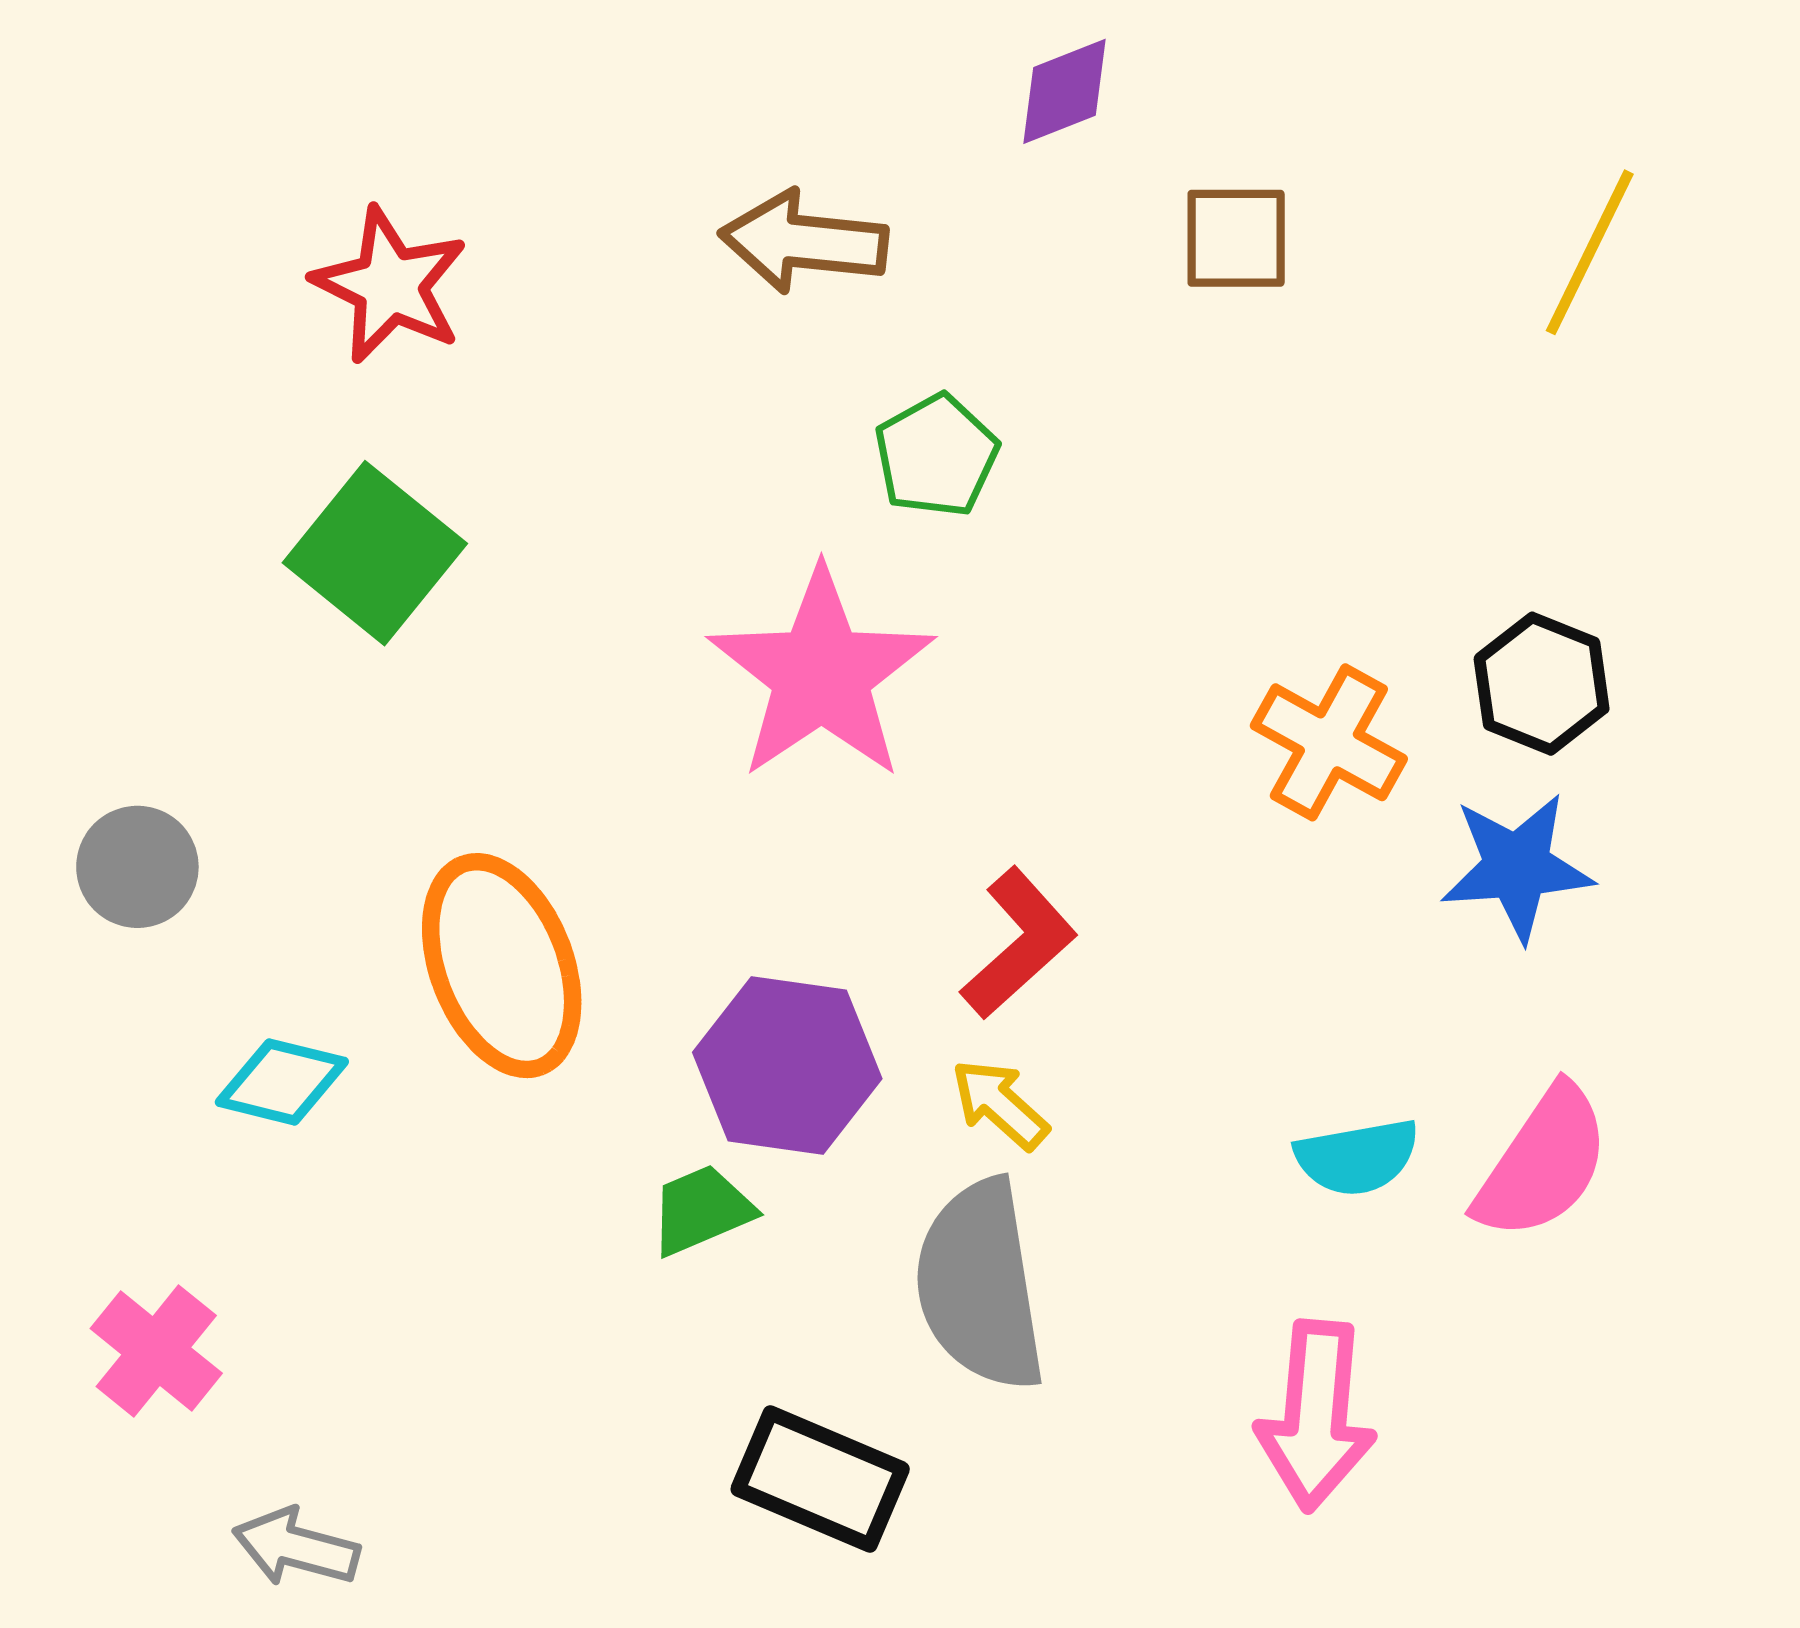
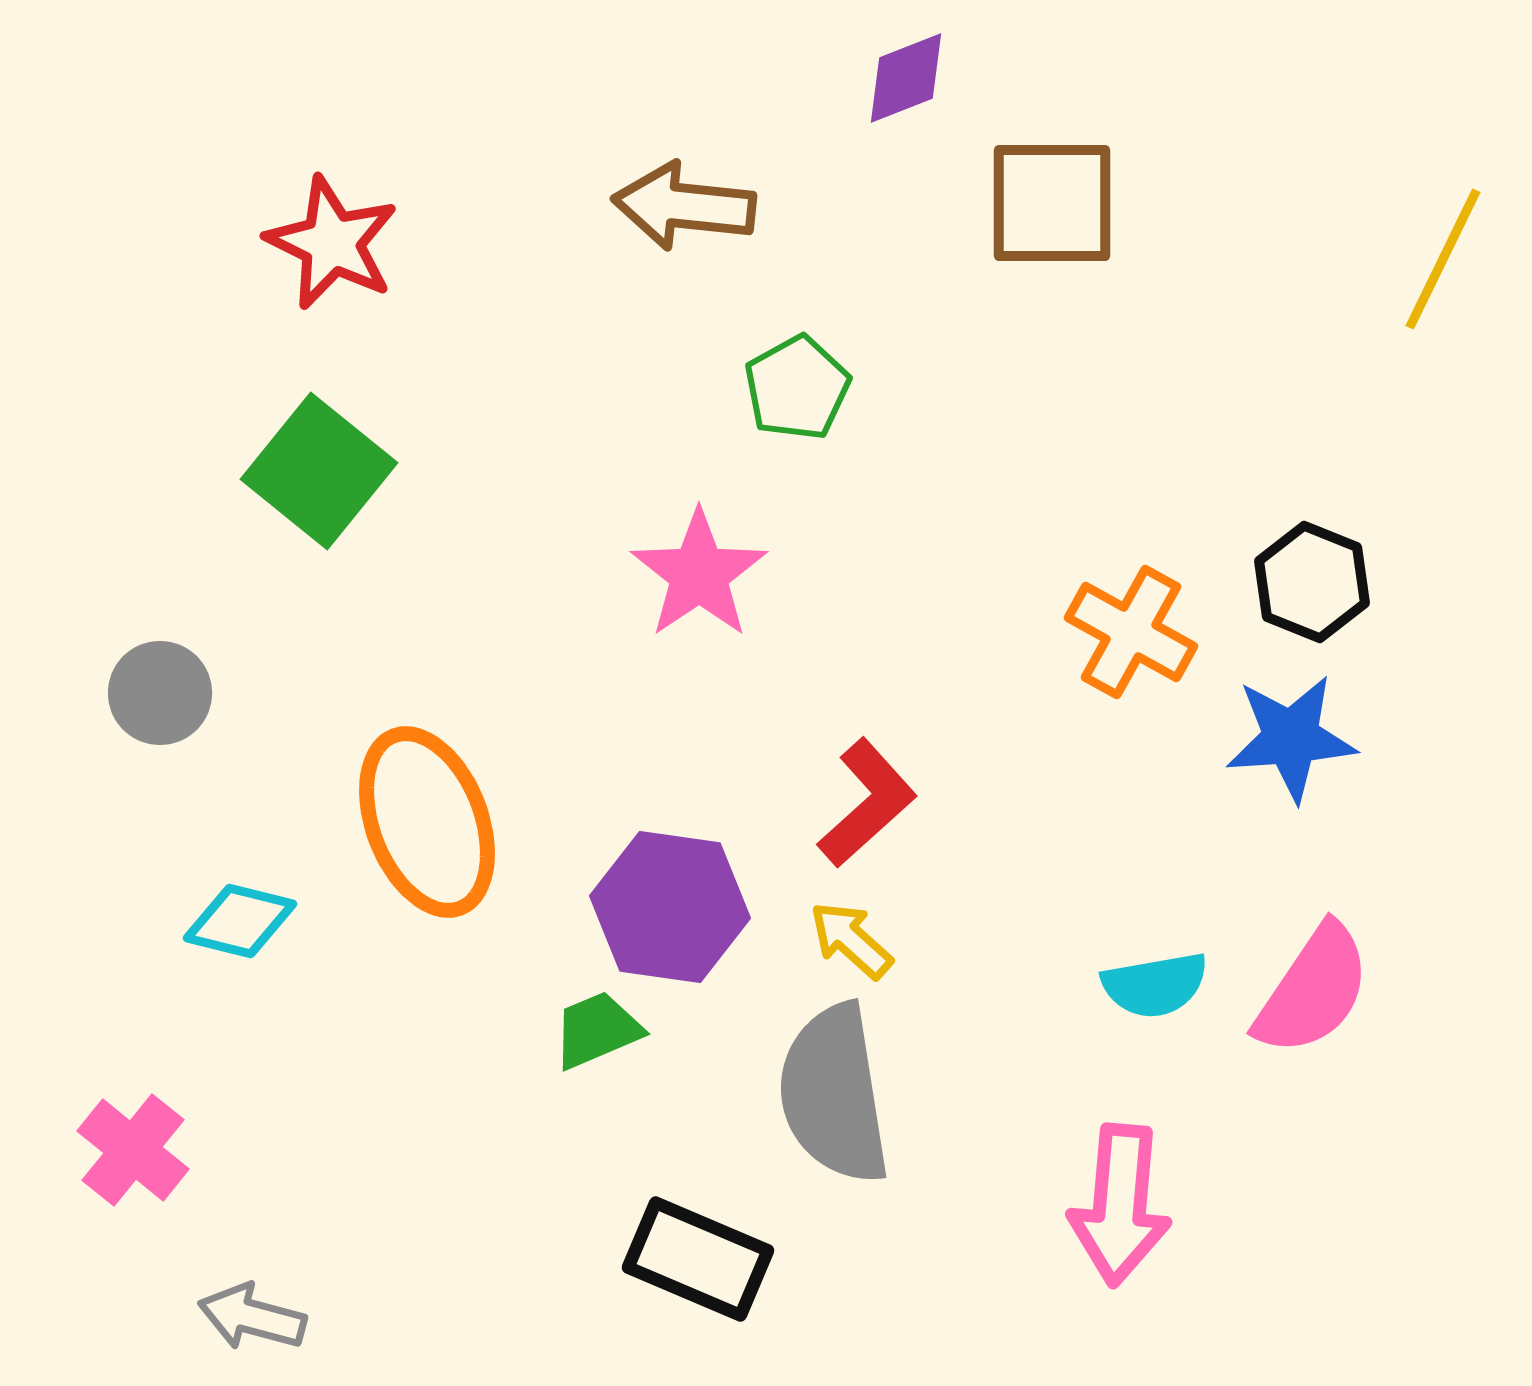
brown square: (1236, 238) -> (1052, 203), size x1.4
yellow line: (1590, 252) -> (1443, 259), moved
pink star: (821, 674) -> (699, 574), size x0.7
gray circle: (137, 867) -> (160, 693), moved

